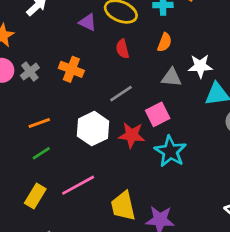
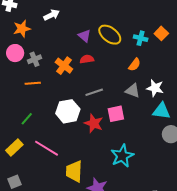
red semicircle: (122, 49) -> (87, 59), moved, turned 80
orange line: (39, 123) -> (33, 83), moved
cyan star: (170, 151) -> (122, 156), moved
green line: (41, 153) -> (27, 119), turned -32
pink line: (78, 185) -> (47, 148), turned 45

